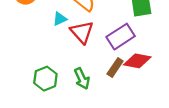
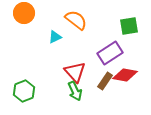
red triangle: (82, 32) -> (75, 72), moved
green hexagon: (45, 79) -> (24, 91), moved

